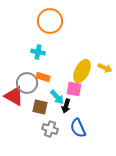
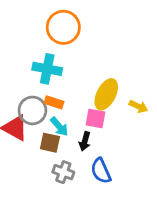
cyan cross: (38, 52) -> (47, 69), size x1.5
yellow arrow: (105, 68) -> (138, 106), moved
cyan arrow: (57, 97) -> (59, 127), moved

